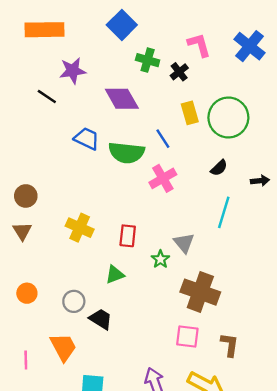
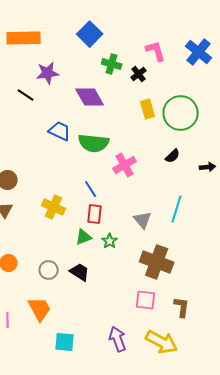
blue line: (163, 139) -> (91, 189), moved
cyan line: (224, 212) -> (177, 209), moved
green star: (160, 259) -> (110, 241), moved
green triangle: (115, 274) -> (84, 237), moved
black trapezoid: (101, 319) -> (80, 272), moved

